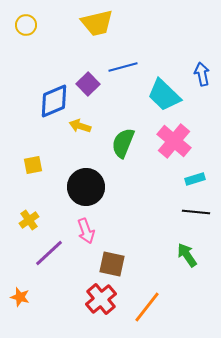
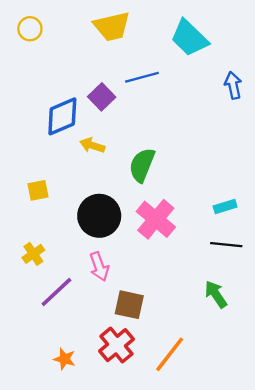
cyan trapezoid: (164, 95) -> (189, 38), moved
pink cross: (174, 141) -> (156, 219), moved
orange star: (20, 297) -> (65, 359), moved

